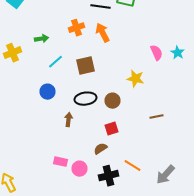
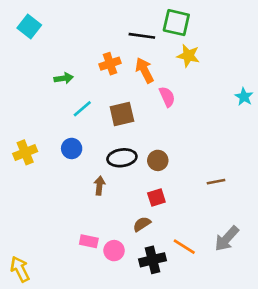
yellow cross: (12, 53) -> (25, 152), moved
pink semicircle: (156, 53) -> (167, 97), moved
yellow star: (136, 79) -> (188, 56), moved
gray arrow: (166, 175) -> (227, 239), moved

